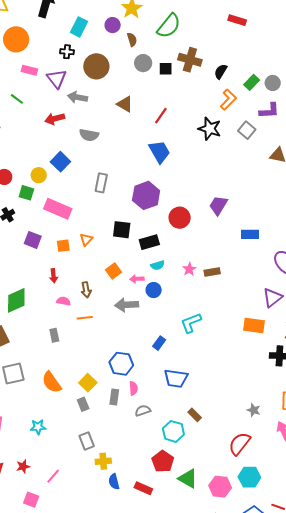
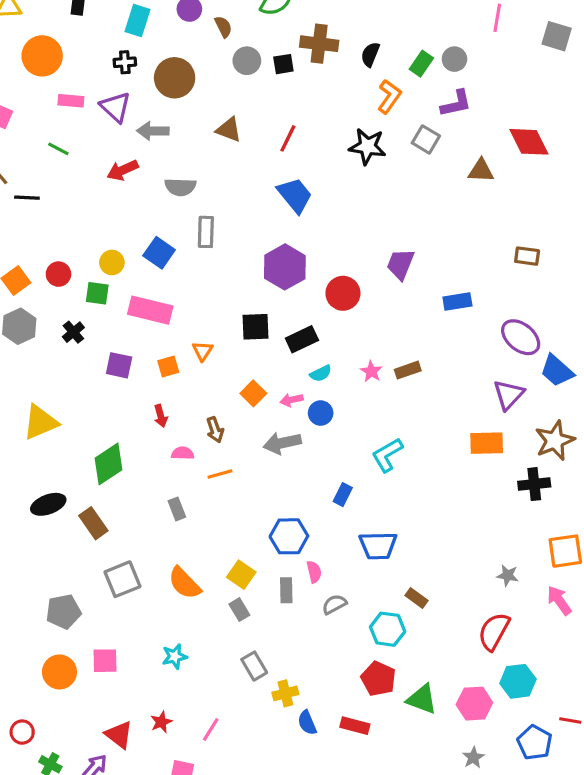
blue square: (60, 162) -> (159, 253), moved
gray rectangle: (101, 183) -> (206, 232), moved

